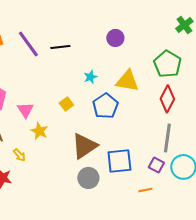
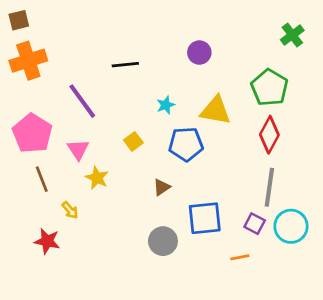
purple line: (28, 44) -> (82, 101), moved
blue pentagon: (105, 106) -> (186, 144), turned 30
brown triangle: (84, 146) -> (162, 187), moved, size x0.5

